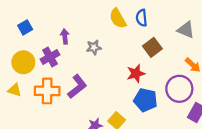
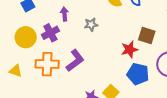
brown square: (152, 47) -> (147, 35), moved, turned -36
yellow triangle: (15, 90) -> (16, 71), moved

